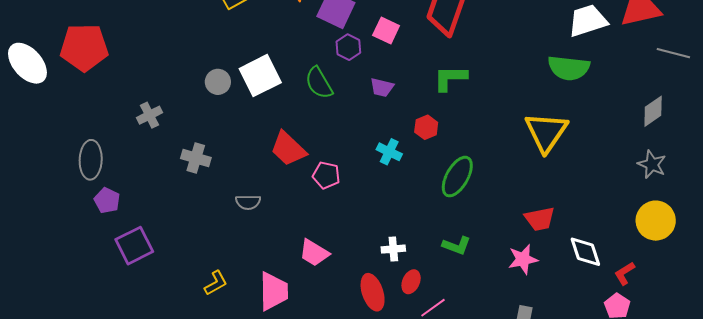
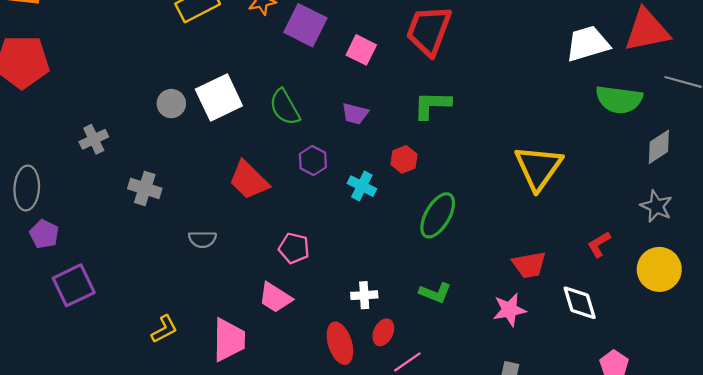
purple hexagon: (348, 47) -> (313, 161), moved
green semicircle: (569, 68) -> (619, 99), moved
pink pentagon: (326, 175) -> (294, 248), moved
red L-shape: (625, 273) -> (599, 244), moved

